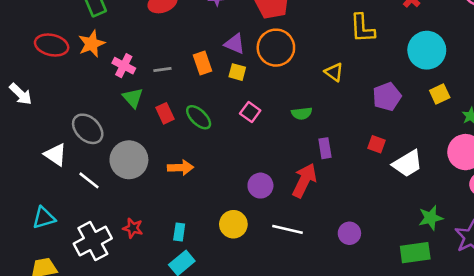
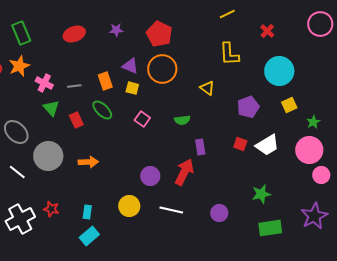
green ellipse: (199, 117) -> (102, 110), moved
white trapezoid: (407, 164) -> (267, 145), moved
green star: (431, 218) -> (261, 194), moved

